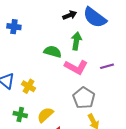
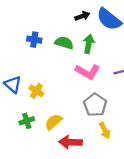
blue cross: (14, 27) -> (34, 40), moved
green semicircle: (53, 52) -> (64, 43), moved
green cross: (20, 115) -> (27, 121), turned -32

